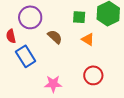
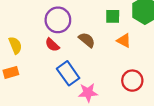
red semicircle: (11, 36) -> (52, 45), moved, turned -32
blue rectangle: (26, 56) -> (68, 73), moved

